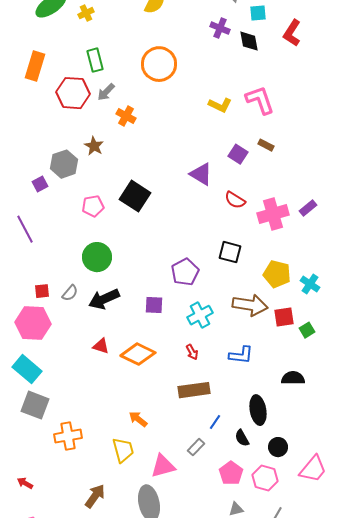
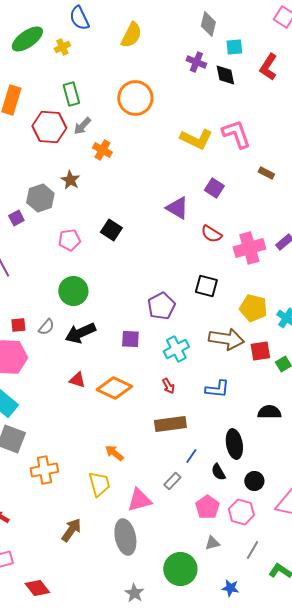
yellow L-shape: (220, 105) -> (196, 139), size x1.4
brown rectangle: (266, 145) -> (266, 173), moved
black square: (135, 196) -> (111, 230), size x0.7

